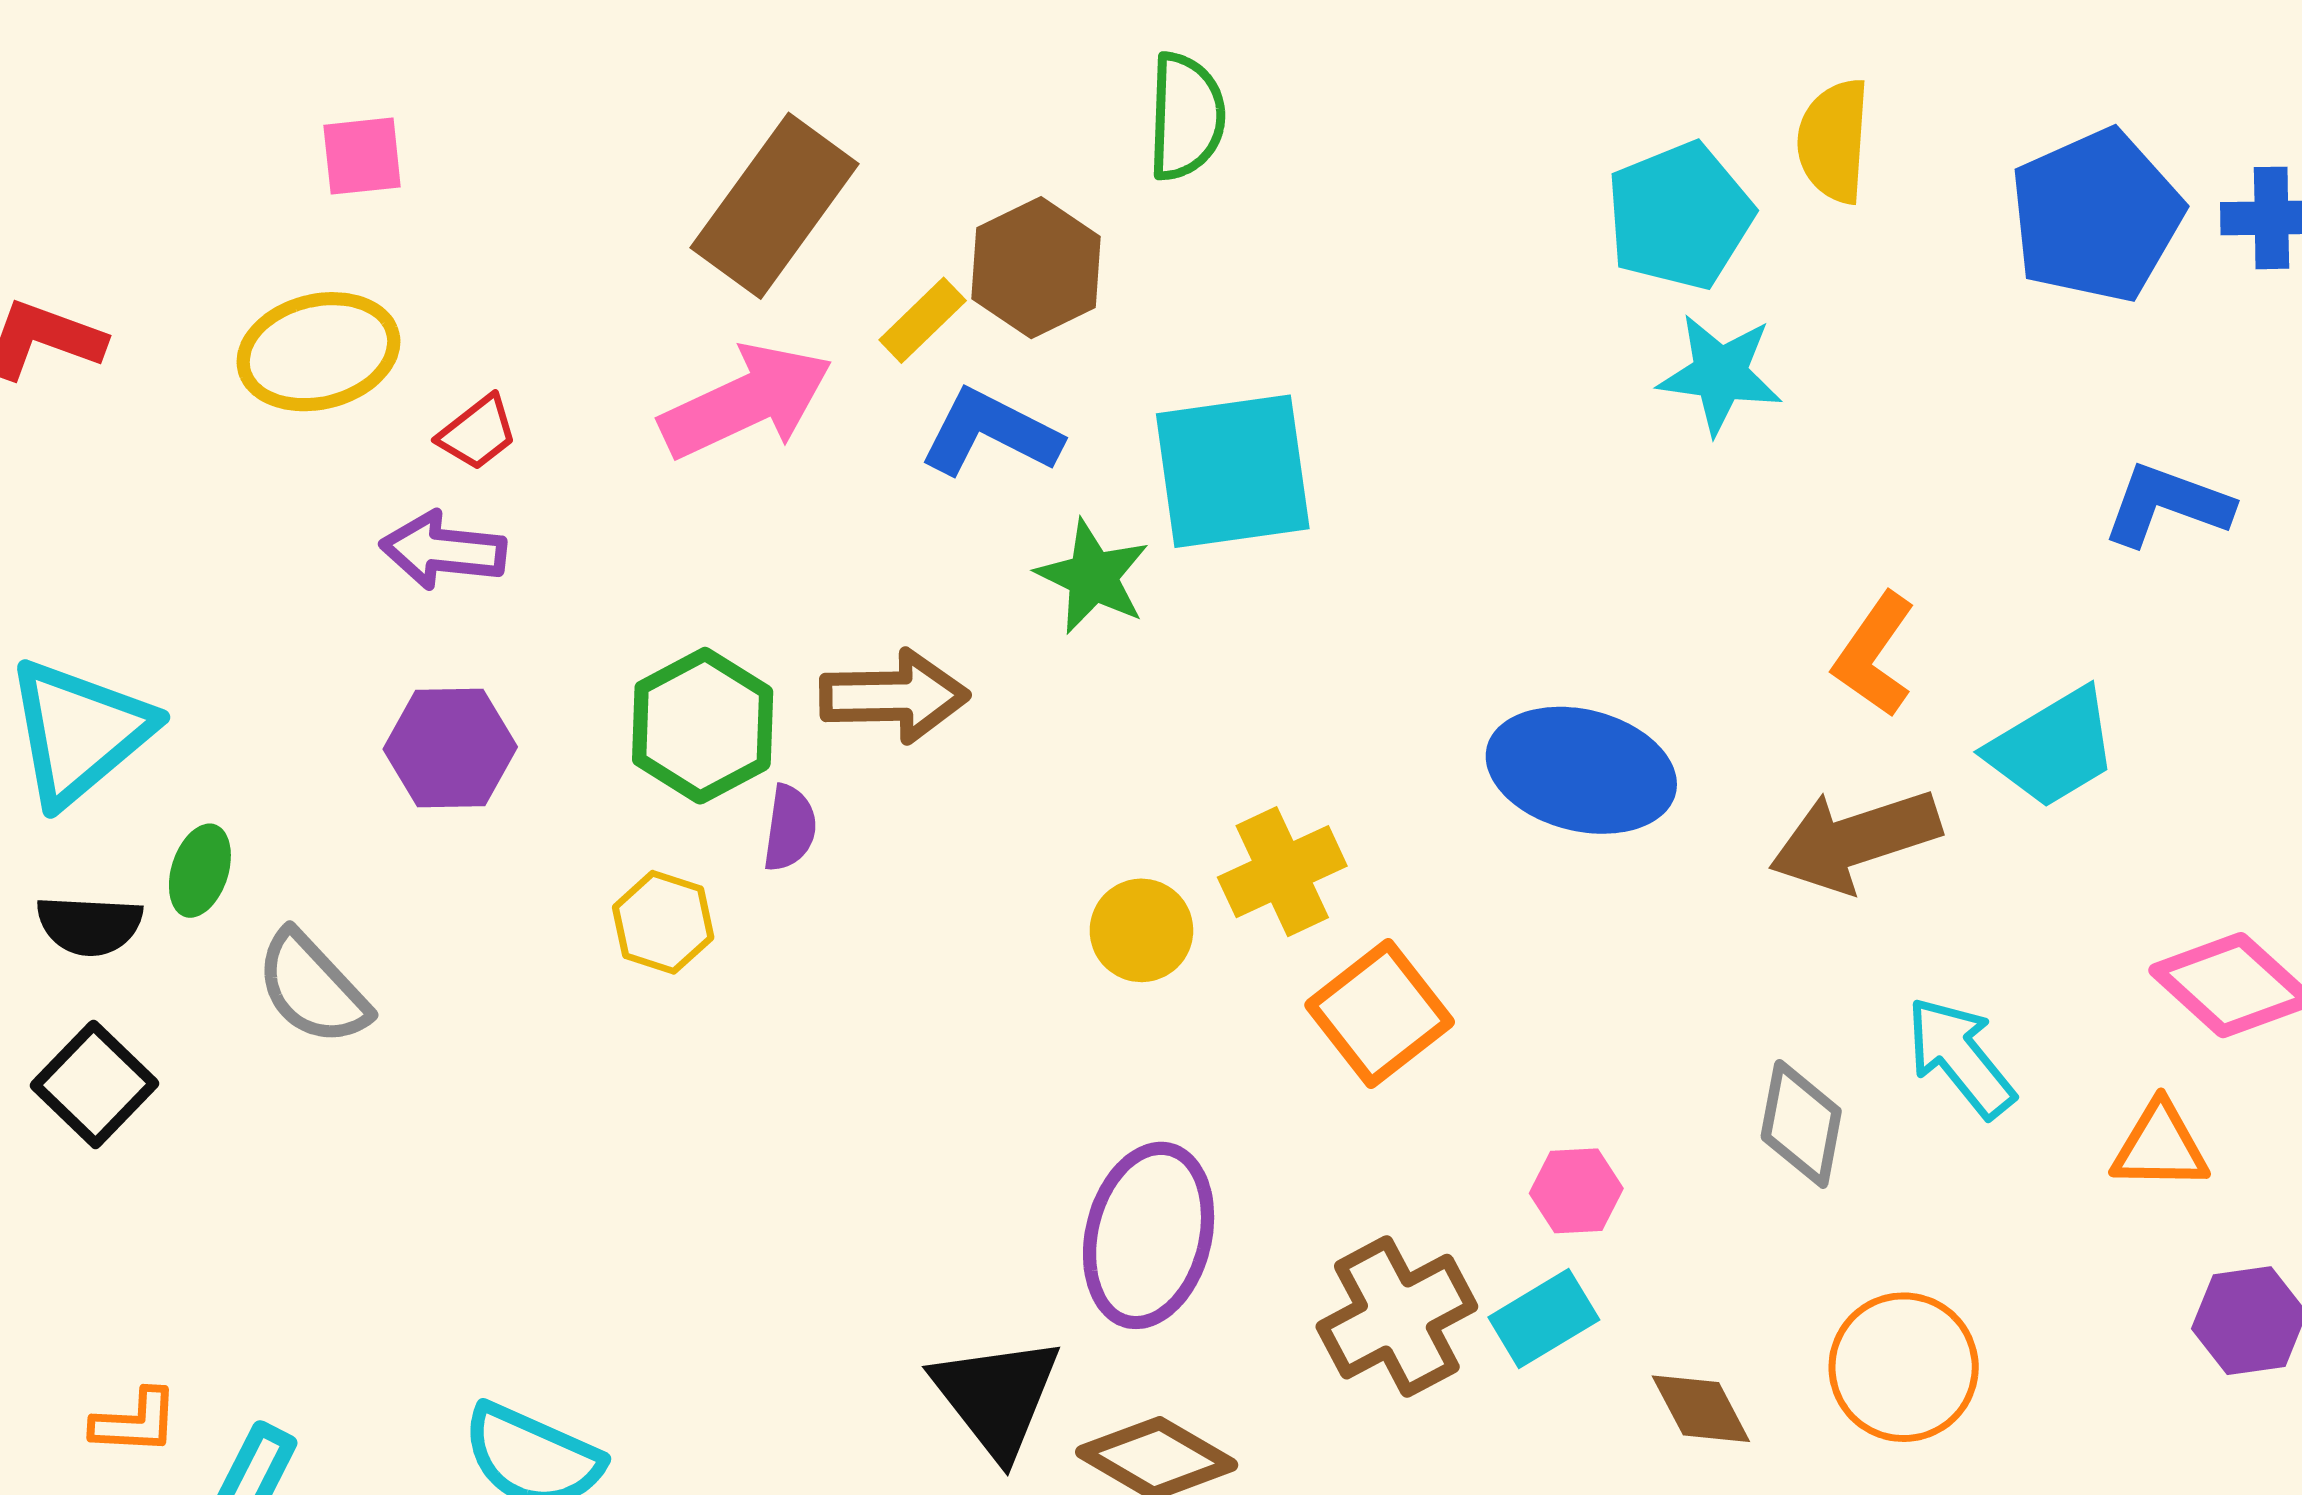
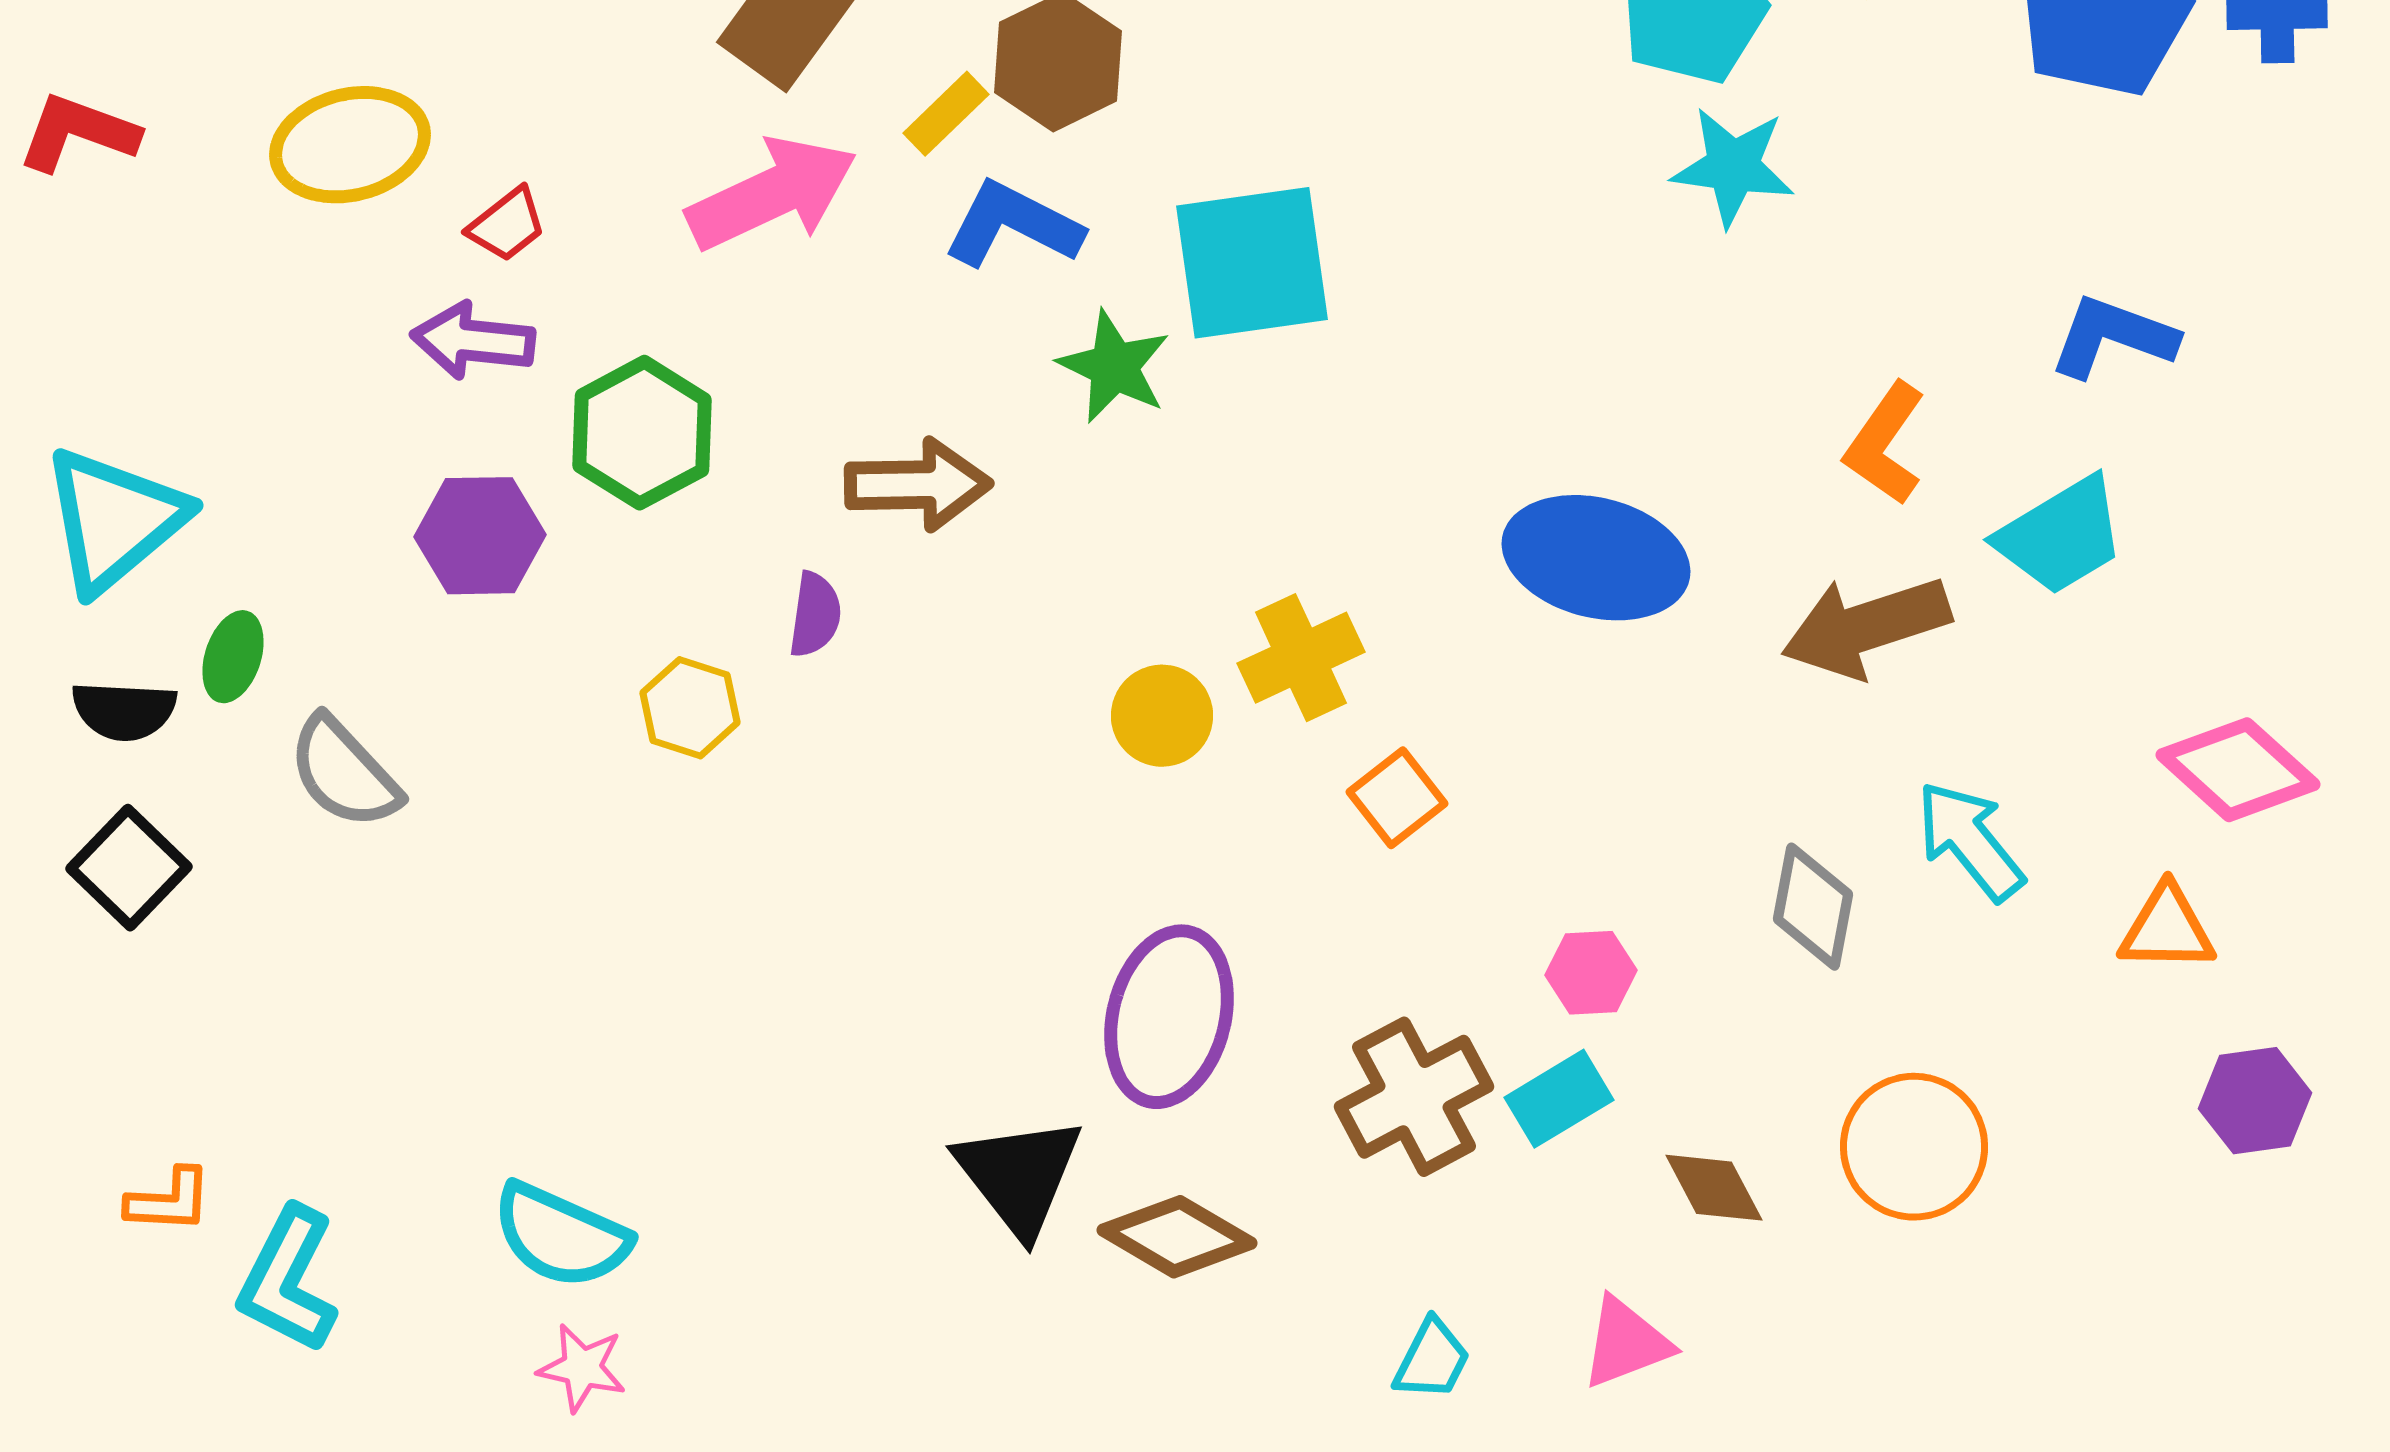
blue L-shape: (2167, 505) -> (2113, 337), moved
green hexagon: (703, 726) -> (642, 433), moved
orange square: (1380, 1014) -> (1397, 798), size x0.7

